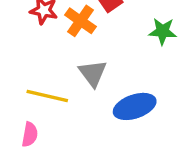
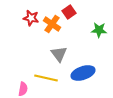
yellow line: (47, 96) -> (46, 78), moved

